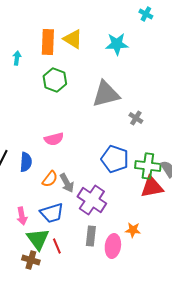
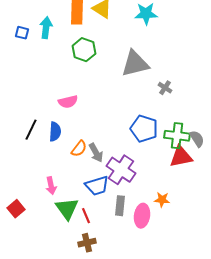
cyan arrow: (17, 58) -> (46, 28), size x1.5
pink semicircle: (54, 139) -> (68, 102), moved
blue trapezoid: (52, 213) -> (97, 186), moved
brown cross: (31, 260) -> (87, 243), moved, turned -30

